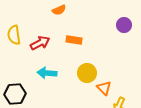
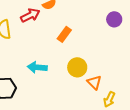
orange rectangle: (74, 40) -> (64, 34), turned -63
red arrow: (40, 43) -> (30, 15), moved

